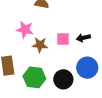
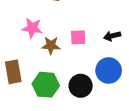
black arrow: (83, 38) -> (112, 36), moved

